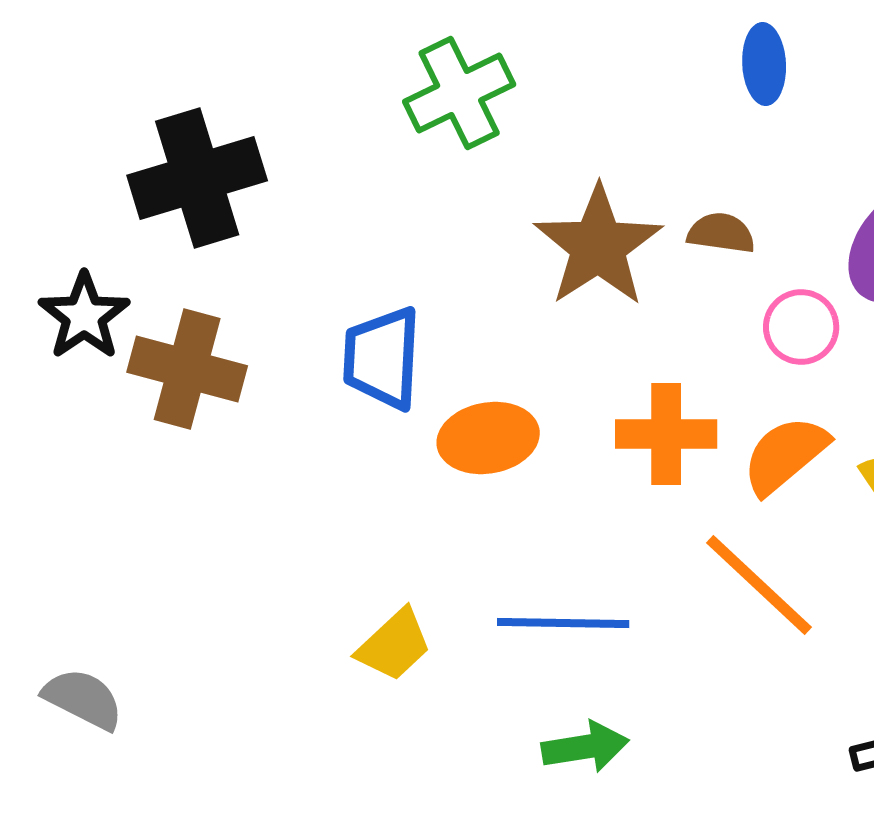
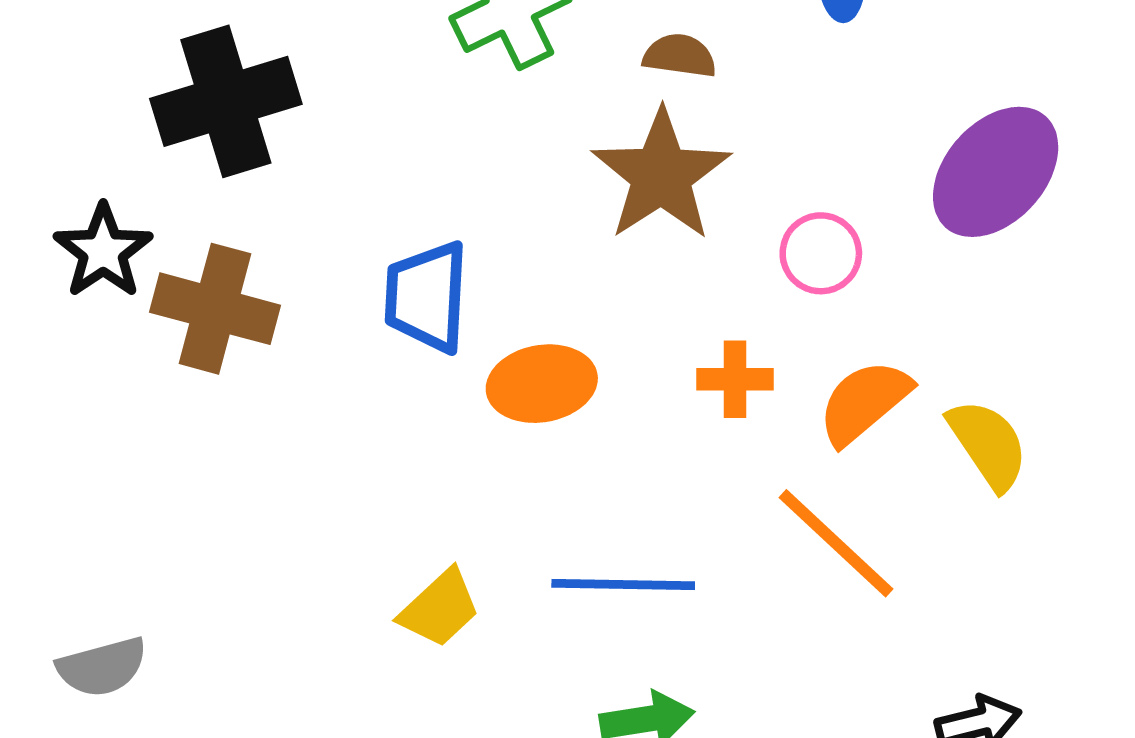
brown semicircle: (721, 233) -> (680, 56), moved
pink circle: (801, 327) -> (821, 253), moved
orange cross: (666, 434) -> (735, 379), size x0.7
gray semicircle: (83, 699) -> (102, 667), turned 138

